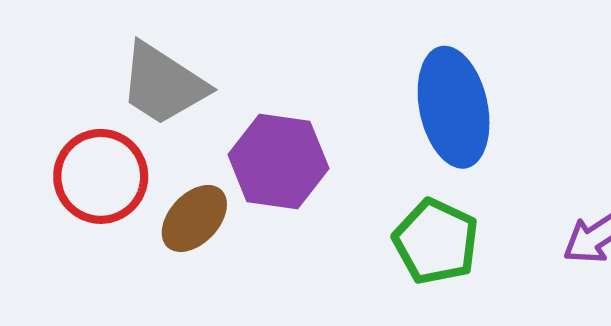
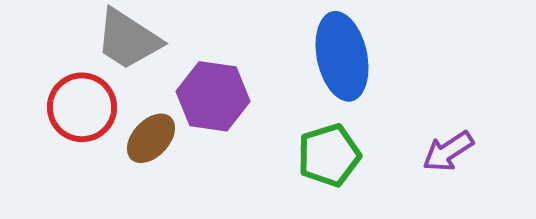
green pentagon: (436, 242) -> (329, 155), turned 30

